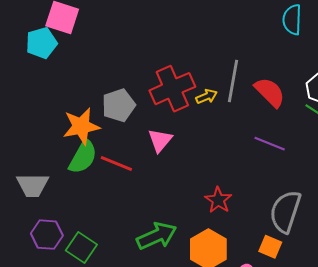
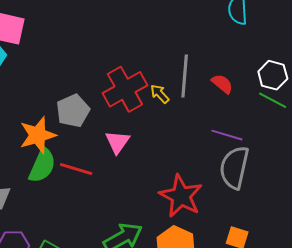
red semicircle: (270, 92) -> (222, 84), size x0.7
yellow arrow: (207, 96) -> (160, 94), turned -105
red star: (218, 200) -> (181, 196), size x1.6
gray semicircle: (285, 212) -> (234, 167), moved

